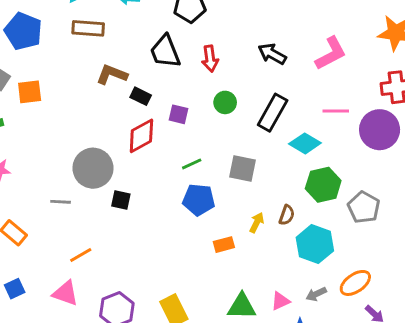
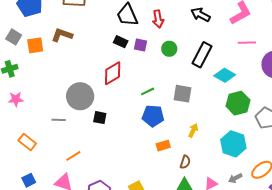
brown L-shape: (112, 75) -> (62, 35), moved
black rectangle: (141, 96) -> (121, 42), moved
pink line: (336, 111) -> (247, 43), moved
purple square: (179, 114) -> (140, 45), moved
brown semicircle: (287, 215) -> (185, 162), moved
orange rectangle: (224, 245) -> (163, 146), moved

